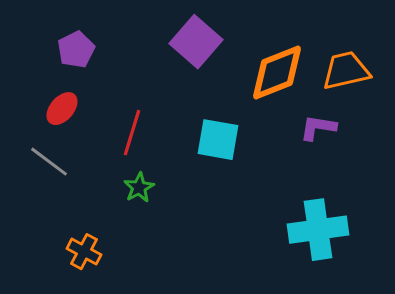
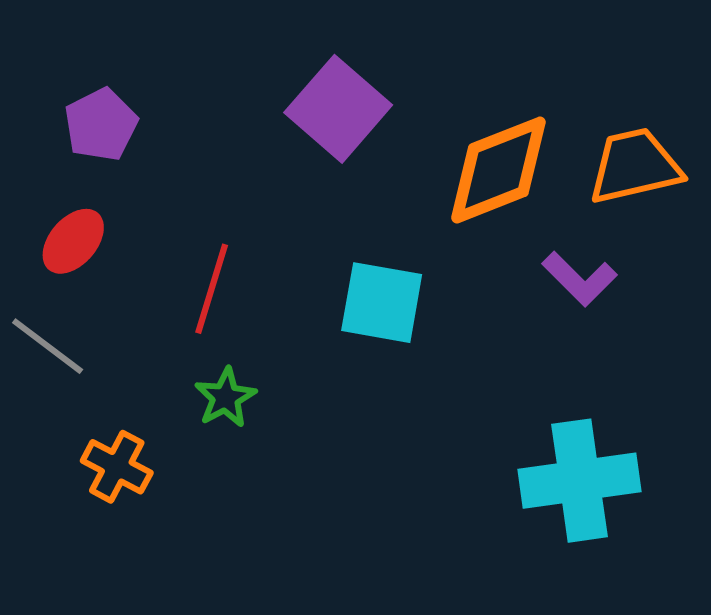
purple L-shape: (318, 128) -> (579, 279), turned -144
orange cross: (84, 252) -> (117, 467), moved

